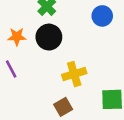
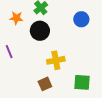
orange star: (17, 37) -> (16, 18), moved

